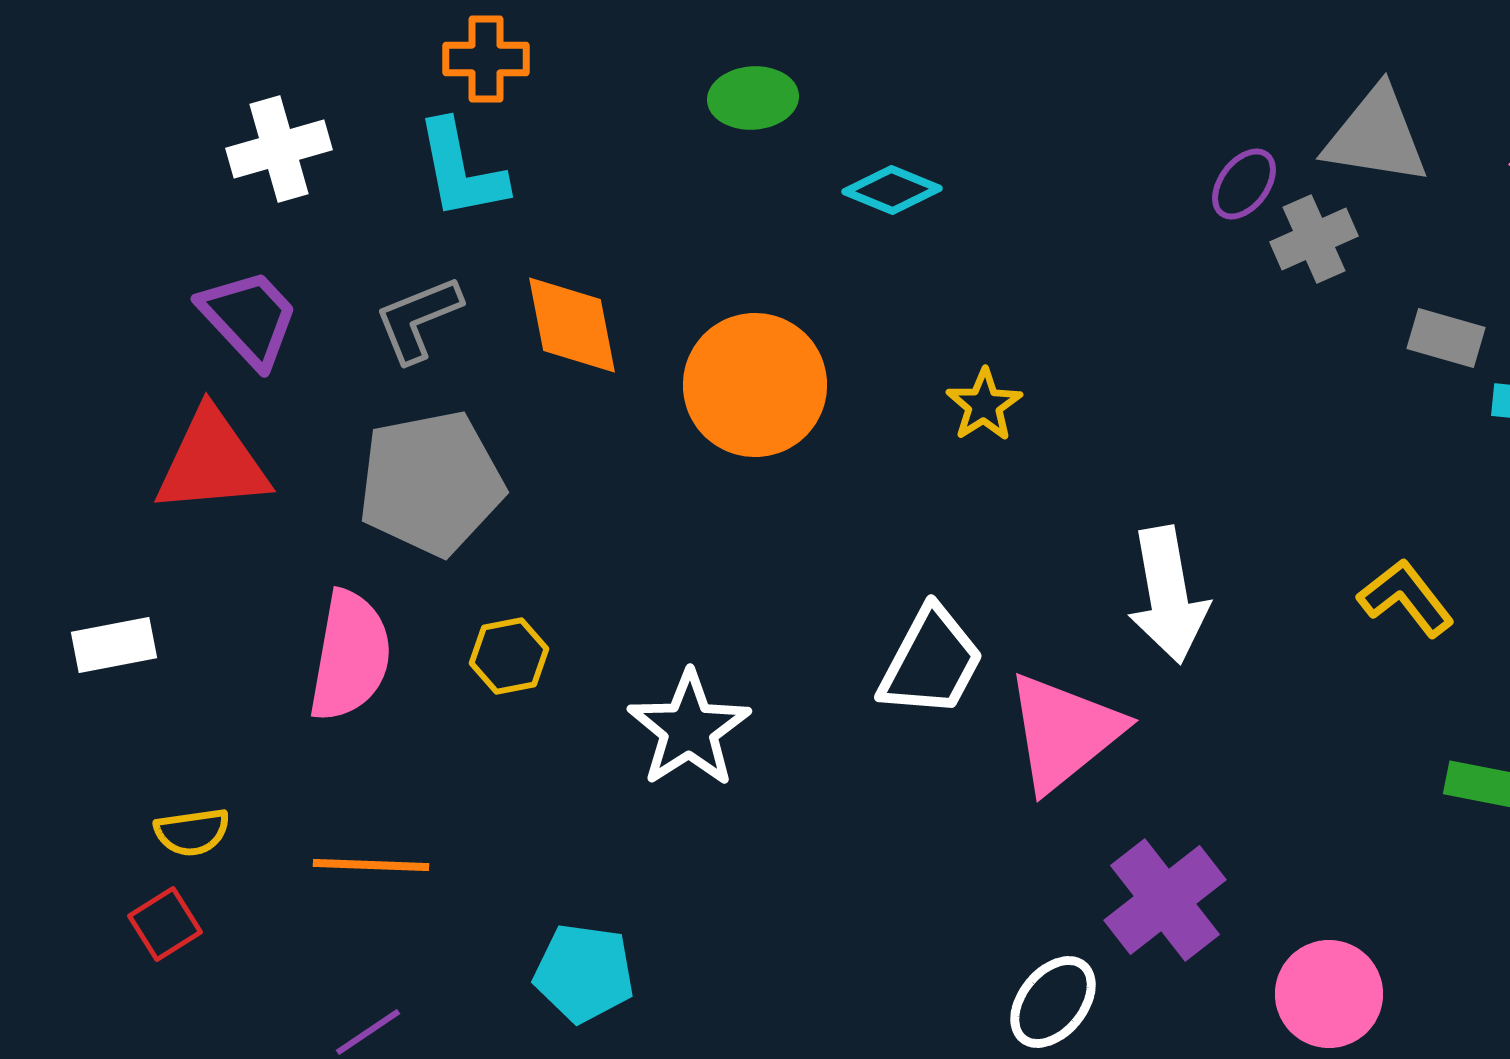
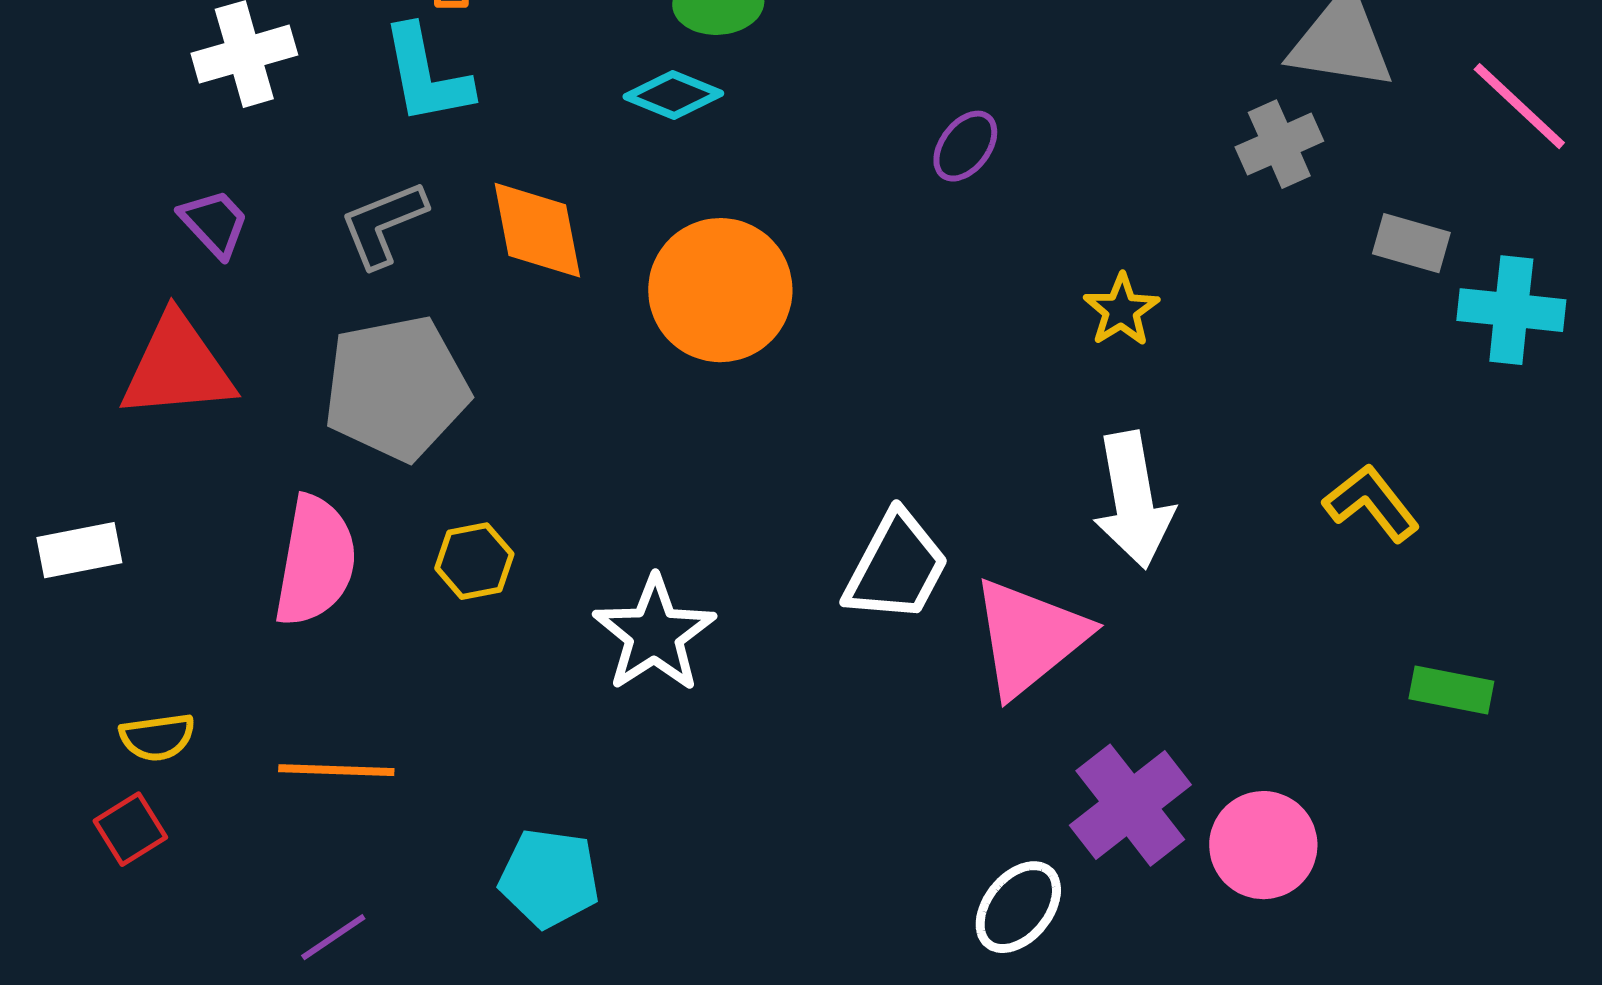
purple ellipse: (1244, 184) -> (965, 146), moved
cyan diamond: (892, 190) -> (673, 95), moved
purple trapezoid: (249, 318) -> (214, 223), size x0.7
yellow star: (984, 405) -> (1121, 310), moved
pink circle: (1329, 994) -> (1263, 845), moved

